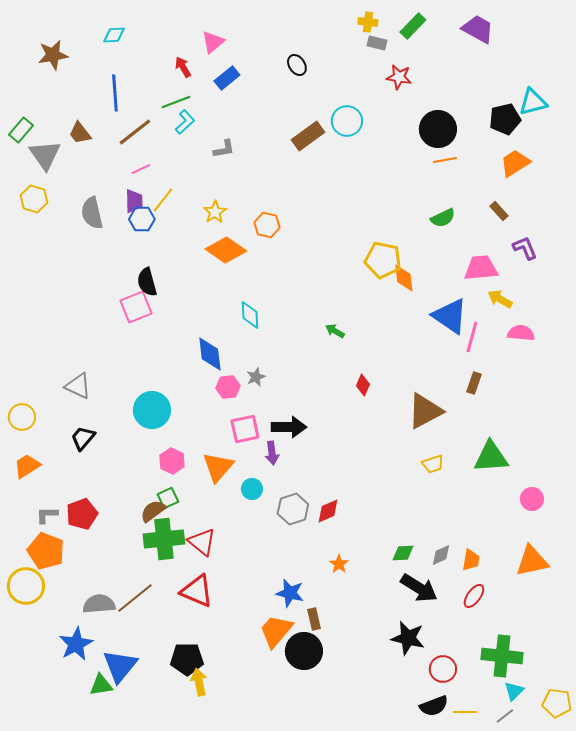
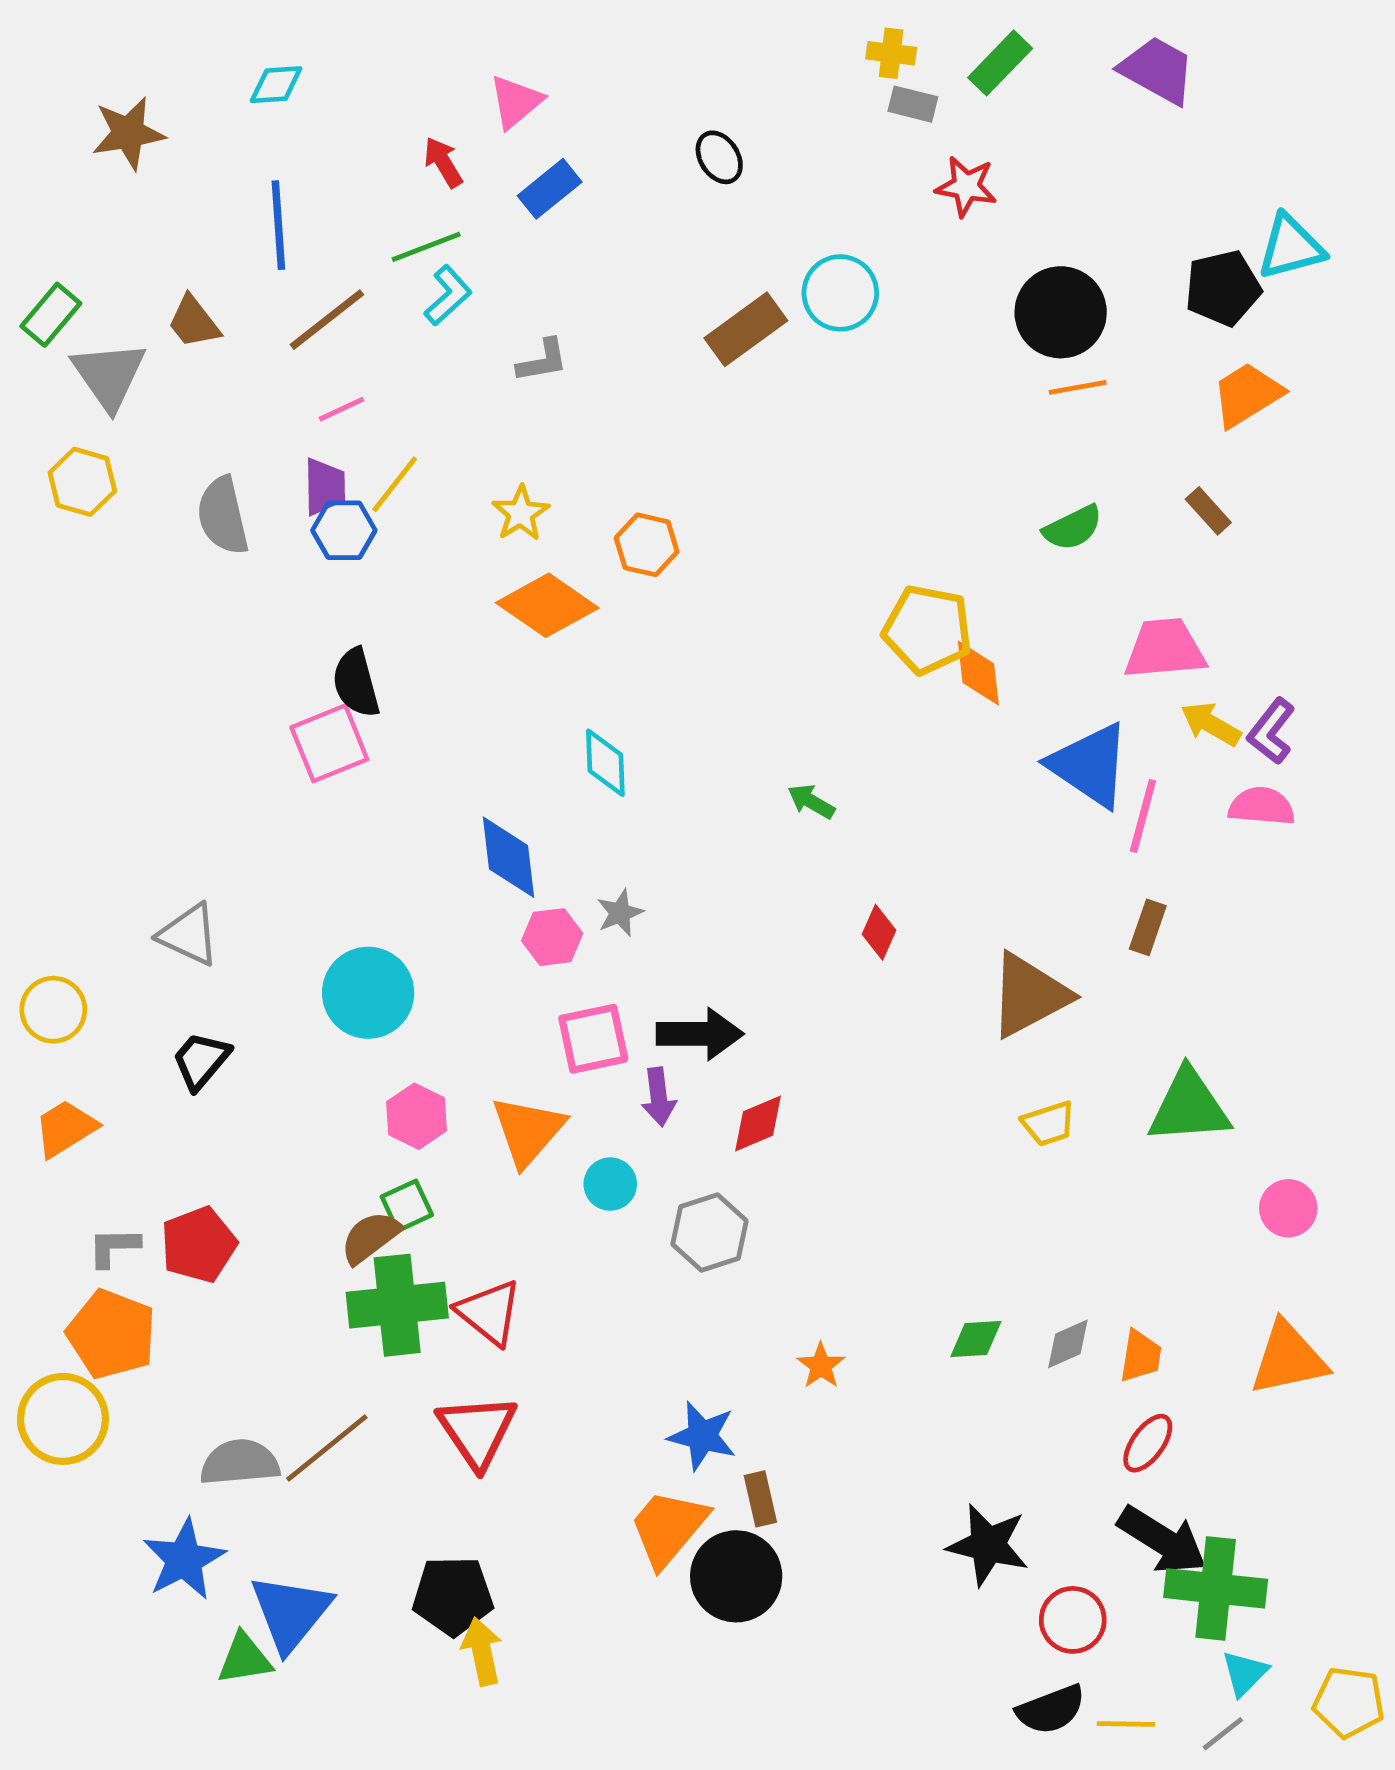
purple L-shape: (525, 248) -> (1271, 731), moved, turned -120
red diamond: (328, 511) -> (758, 1124), moved
black arrow: (419, 588) -> (1162, 1540), moved
red triangle: (197, 591) -> (477, 1431), turned 33

